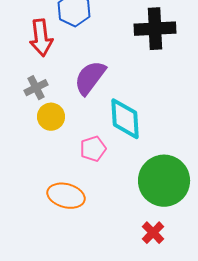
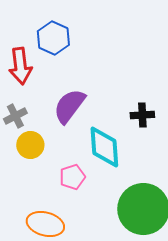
black cross: (155, 29) -> (142, 115), moved, size x0.6

